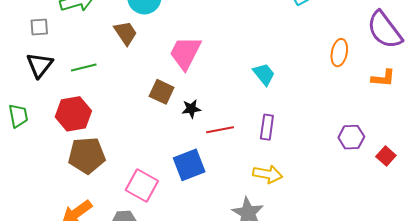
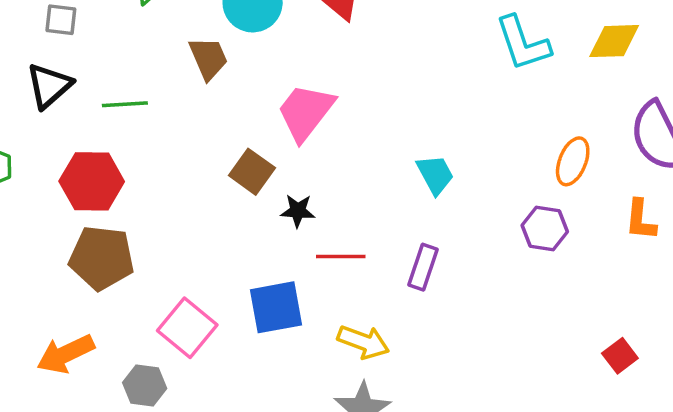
orange L-shape: (383, 78) -> (641, 220), turned 80
purple hexagon: (351, 137) -> (545, 228), moved
yellow arrow: (268, 174) -> (363, 342), moved

